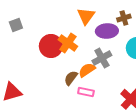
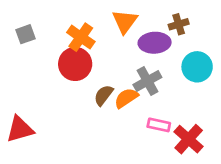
orange cross: (68, 43) -> (81, 37), moved
brown semicircle: (71, 78) -> (103, 95), moved
pink rectangle: (86, 92) -> (159, 125), moved

